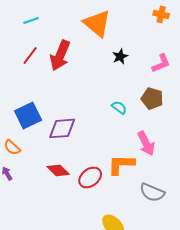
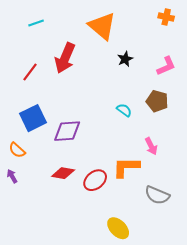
red line: (30, 55) -> (30, 72), moved
pink arrow: (146, 143) -> (151, 146), size x0.7
red diamond: (58, 170) -> (63, 173), turned -35

